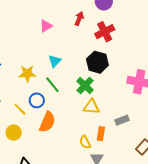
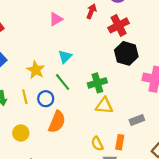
black hexagon: (97, 62) -> (126, 53), moved
yellow star: (27, 74) -> (36, 70), turned 30
green cross: (85, 86) -> (97, 83), turned 30
yellow line: (20, 109) -> (25, 97), moved, turned 32
orange rectangle: (101, 134) -> (120, 142), moved

